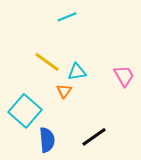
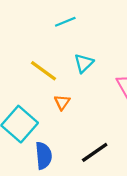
cyan triangle: (77, 72) -> (84, 63), moved, turned -36

